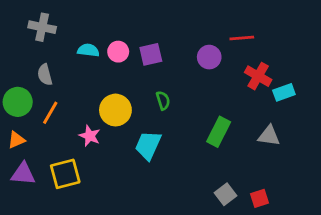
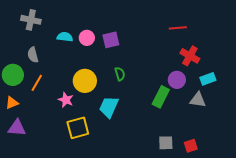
purple circle: (209, 57) -> (177, 80), moved
cyan rectangle: (284, 92) -> (208, 79), moved
yellow square: (65, 174) -> (78, 128), moved
gray square: (225, 194) -> (166, 143), turned 35

